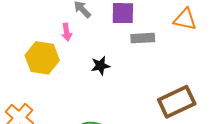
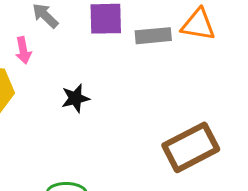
gray rectangle: (143, 38) -> (153, 36), moved

